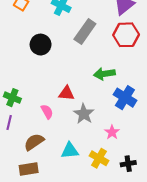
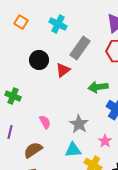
red triangle: (67, 93) -> (63, 70), moved, turned -42
green cross: (12, 98) -> (13, 96), moved
cyan triangle: (70, 151) -> (73, 150), moved

